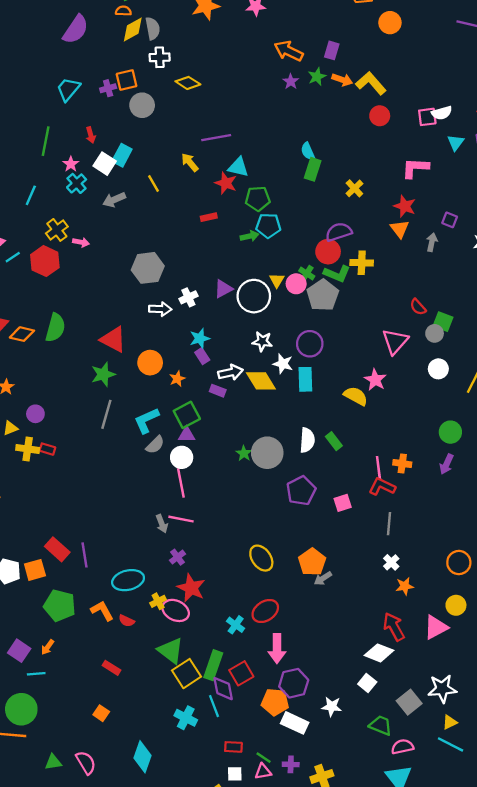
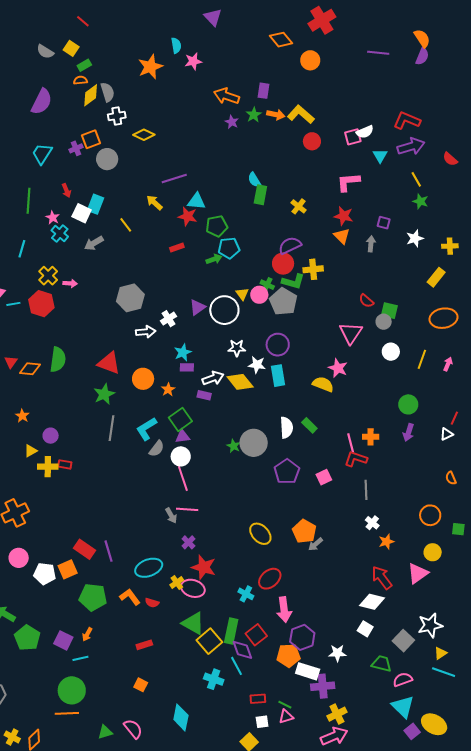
cyan line: (13, 257) -> (13, 304), turned 32
purple rectangle: (202, 356) -> (187, 367), turned -48
red rectangle: (111, 668) -> (144, 645), turned -42
purple cross: (291, 764) -> (323, 686), moved, size x1.6

